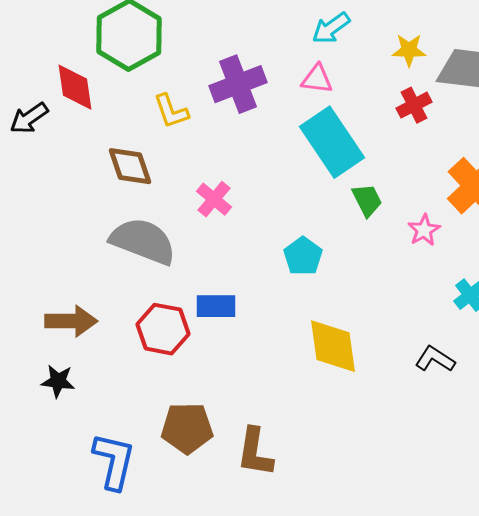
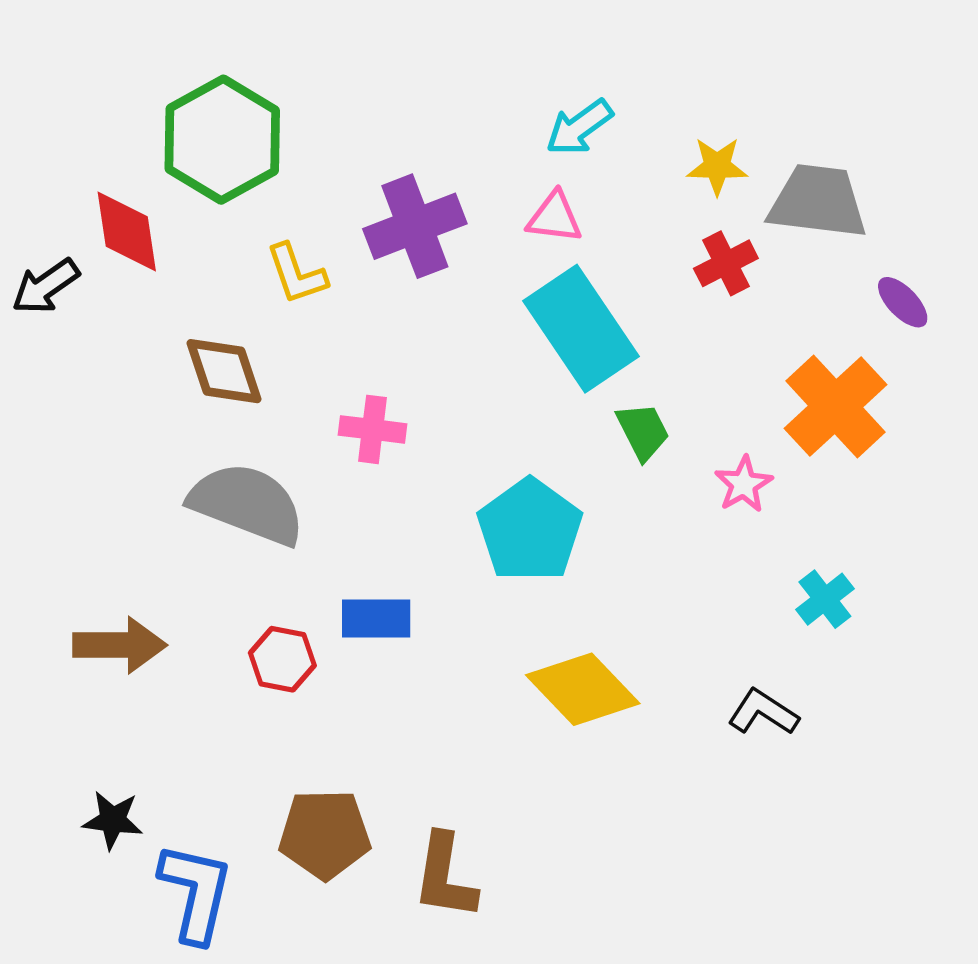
pink cross: (214, 199) -> (372, 429), turned -33
cyan pentagon: (303, 256) -> (530, 530), size x1.5
red hexagon: (163, 329) -> (282, 659), size x0.7
yellow diamond: (333, 346) -> (583, 689), turned -36
black star: (58, 381) -> (113, 820), moved

